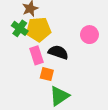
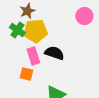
pink circle: (89, 35) -> (84, 16), moved
orange square: (47, 74) -> (26, 74), moved

